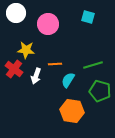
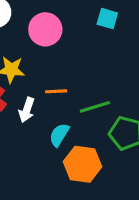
green line: (93, 65) -> (95, 107), moved
cyan semicircle: (68, 80) -> (59, 135), moved

